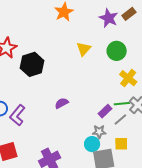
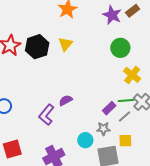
yellow triangle: (84, 49) -> (65, 44), moved
black hexagon: (32, 64) -> (37, 47), moved
purple L-shape: (17, 115) -> (46, 115), moved
cyan circle: (92, 144) -> (85, 140), moved

